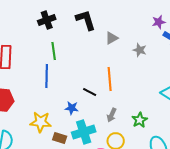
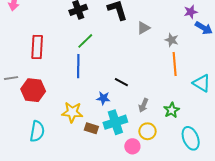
green line: (54, 51) -> (85, 41), turned 54
orange line: (110, 79) -> (175, 64), moved

